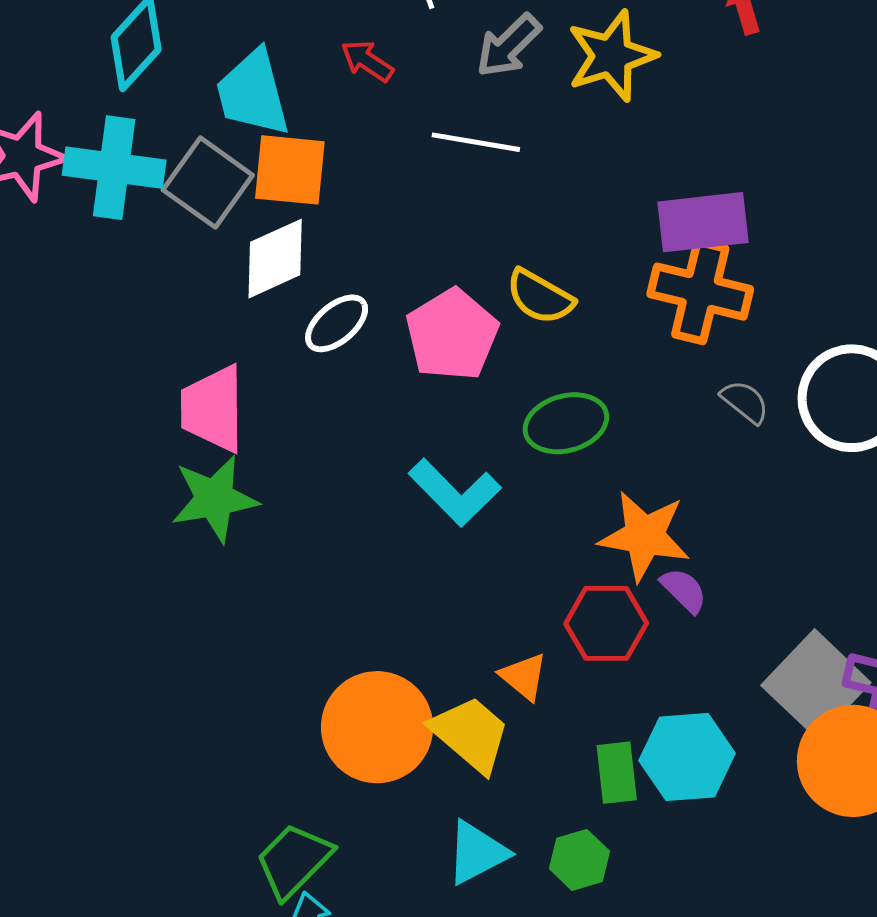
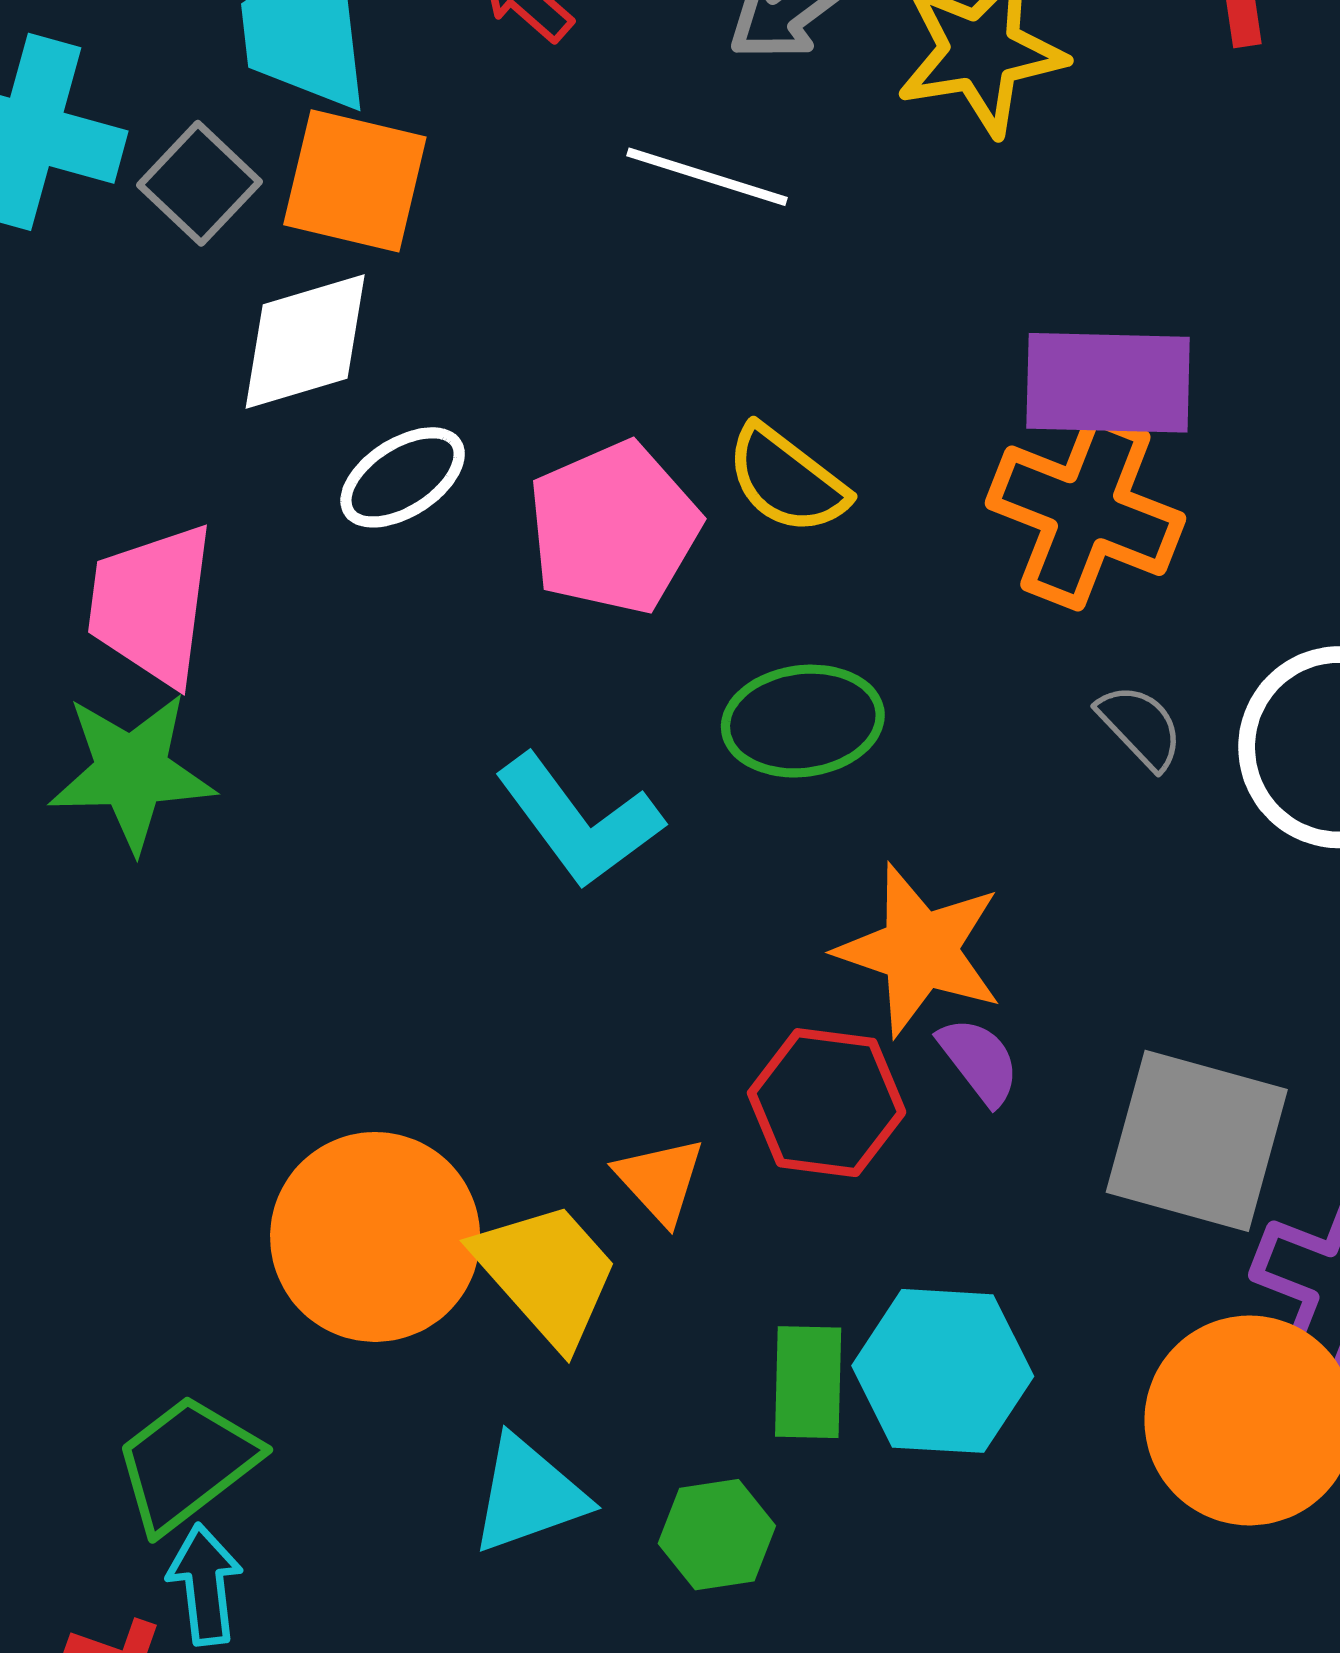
gray square: (208, 183) -> (200, 183), size x0.7
gray square: (816, 684) -> (1197, 1141), moved, turned -36

